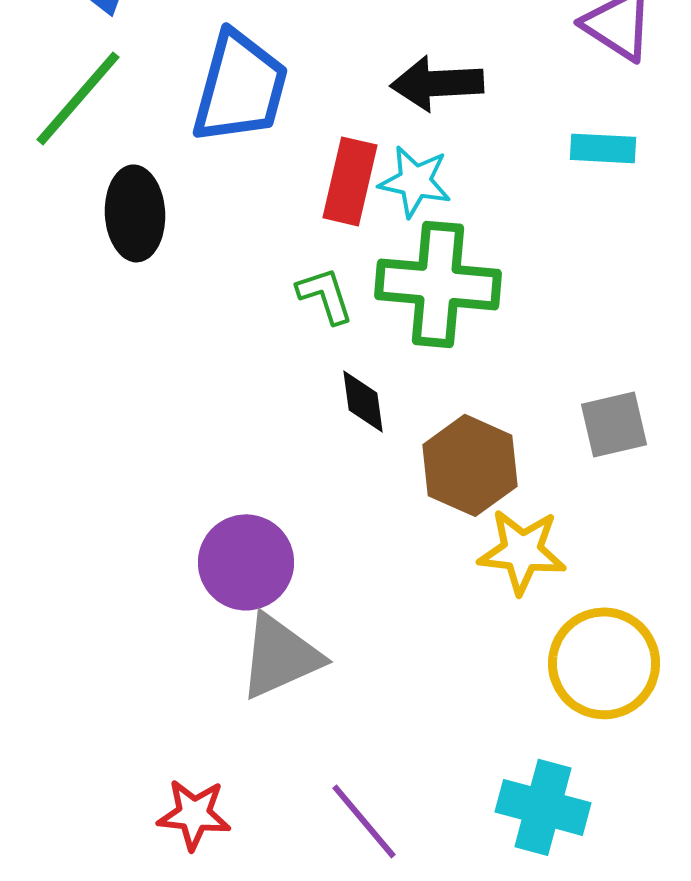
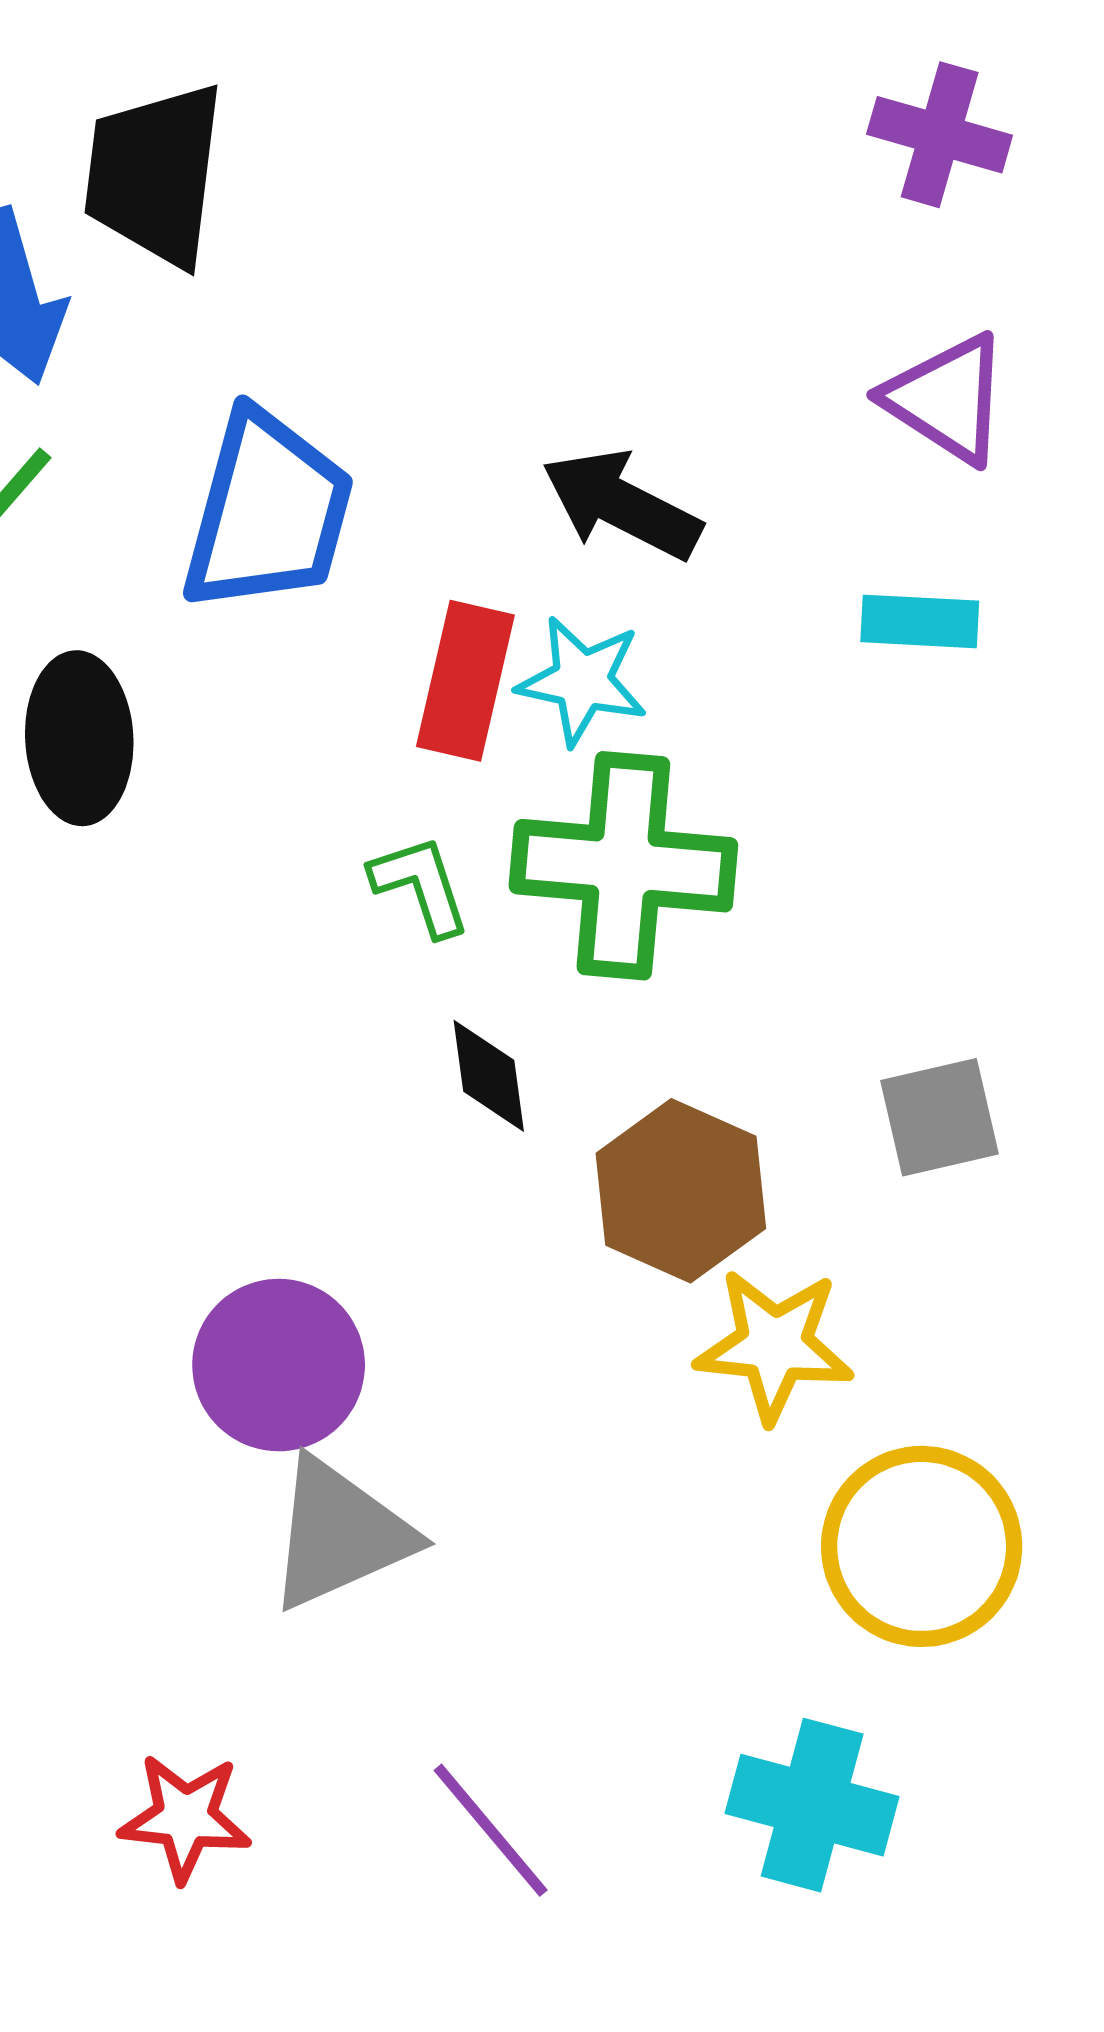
black arrow: (437, 83) -> (622, 505), turned 30

